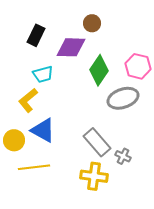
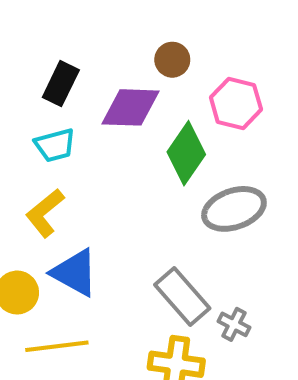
pink hexagon: (138, 66) -> (236, 103), moved
cyan trapezoid: (43, 74) -> (55, 145), moved

